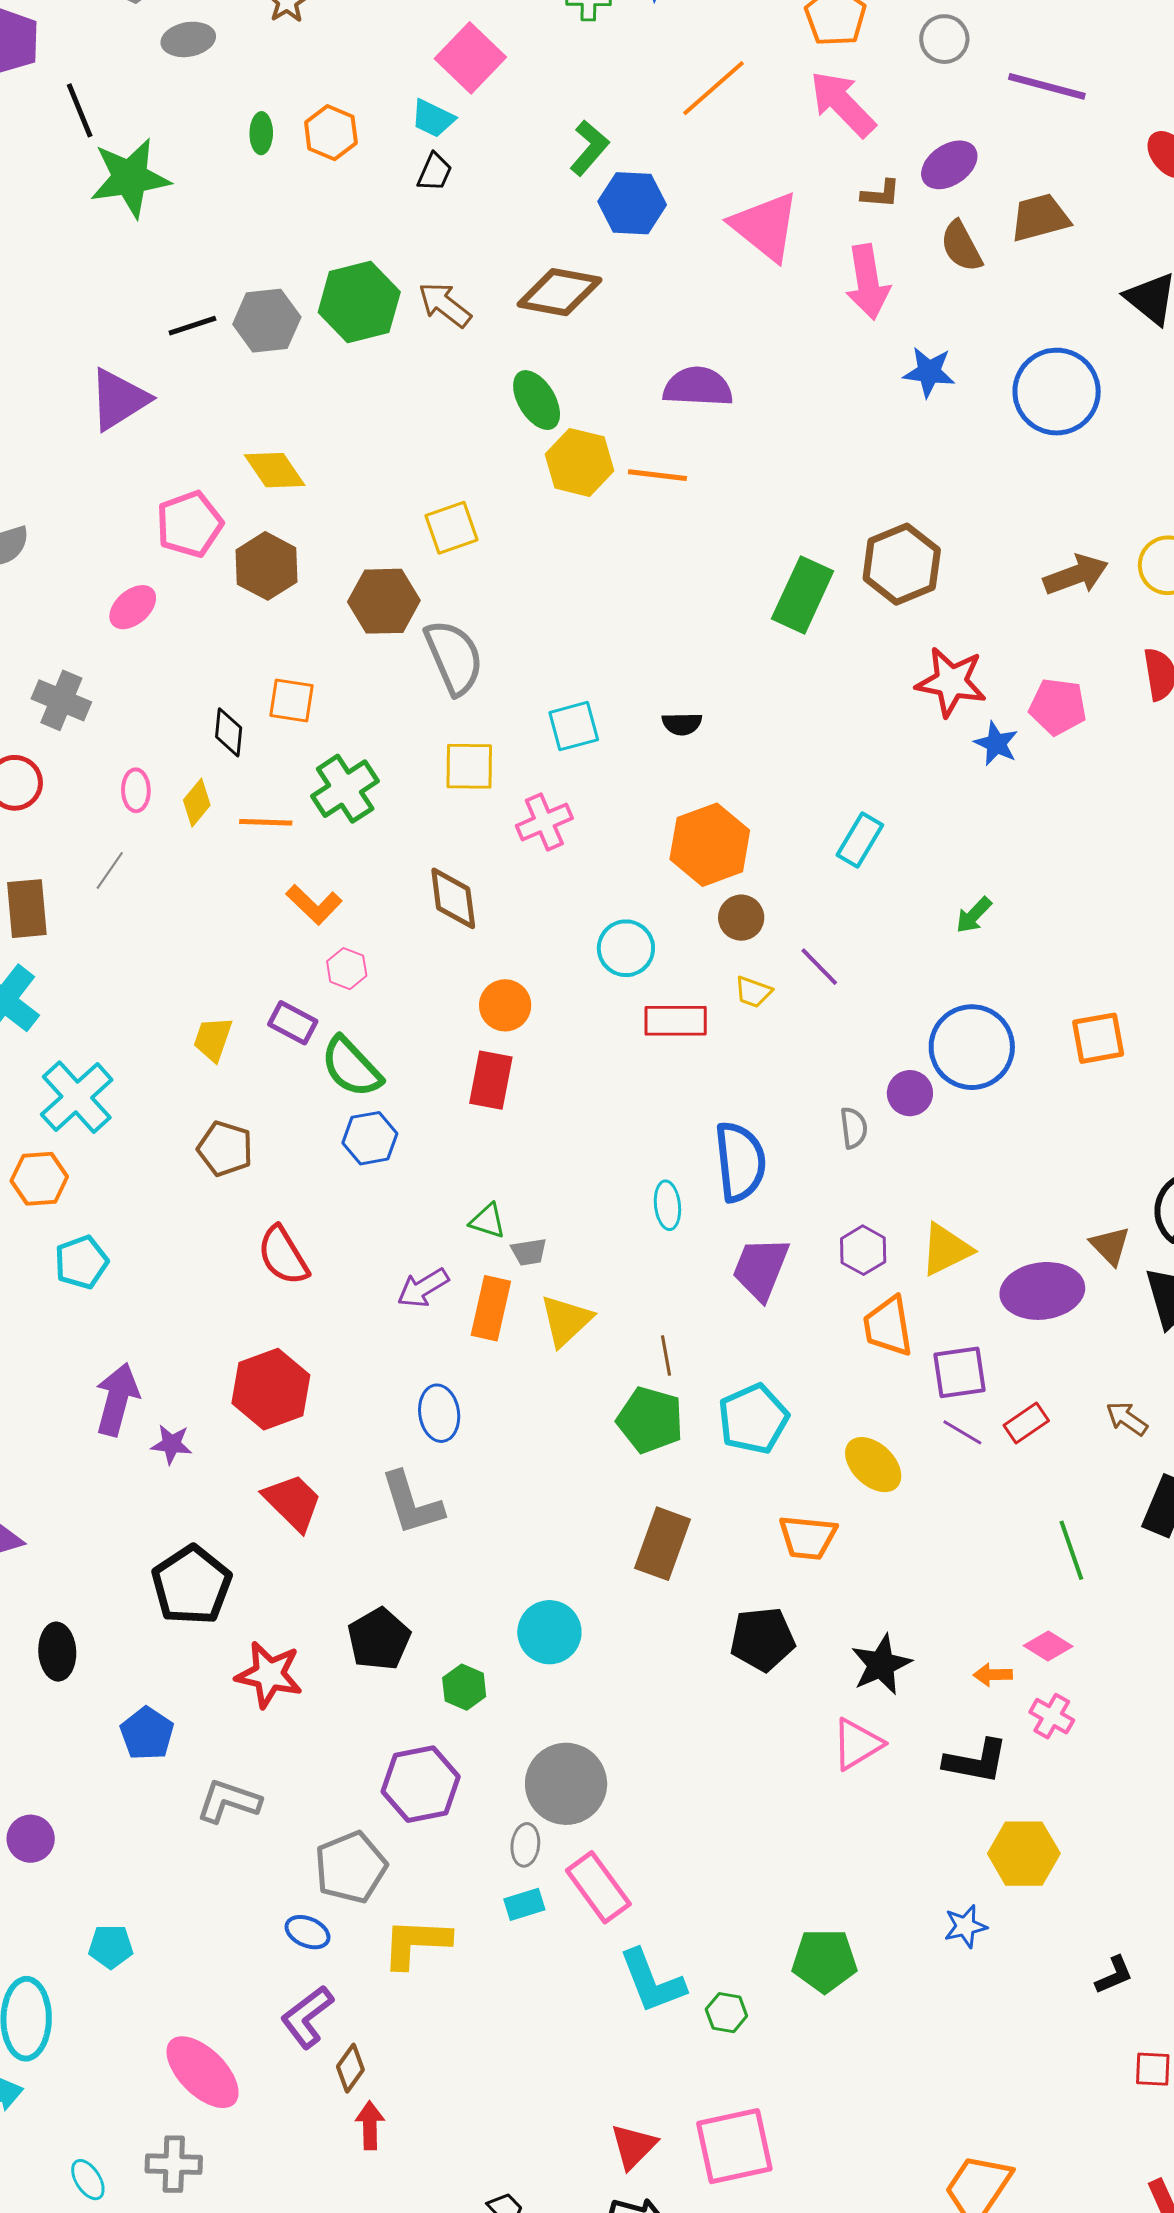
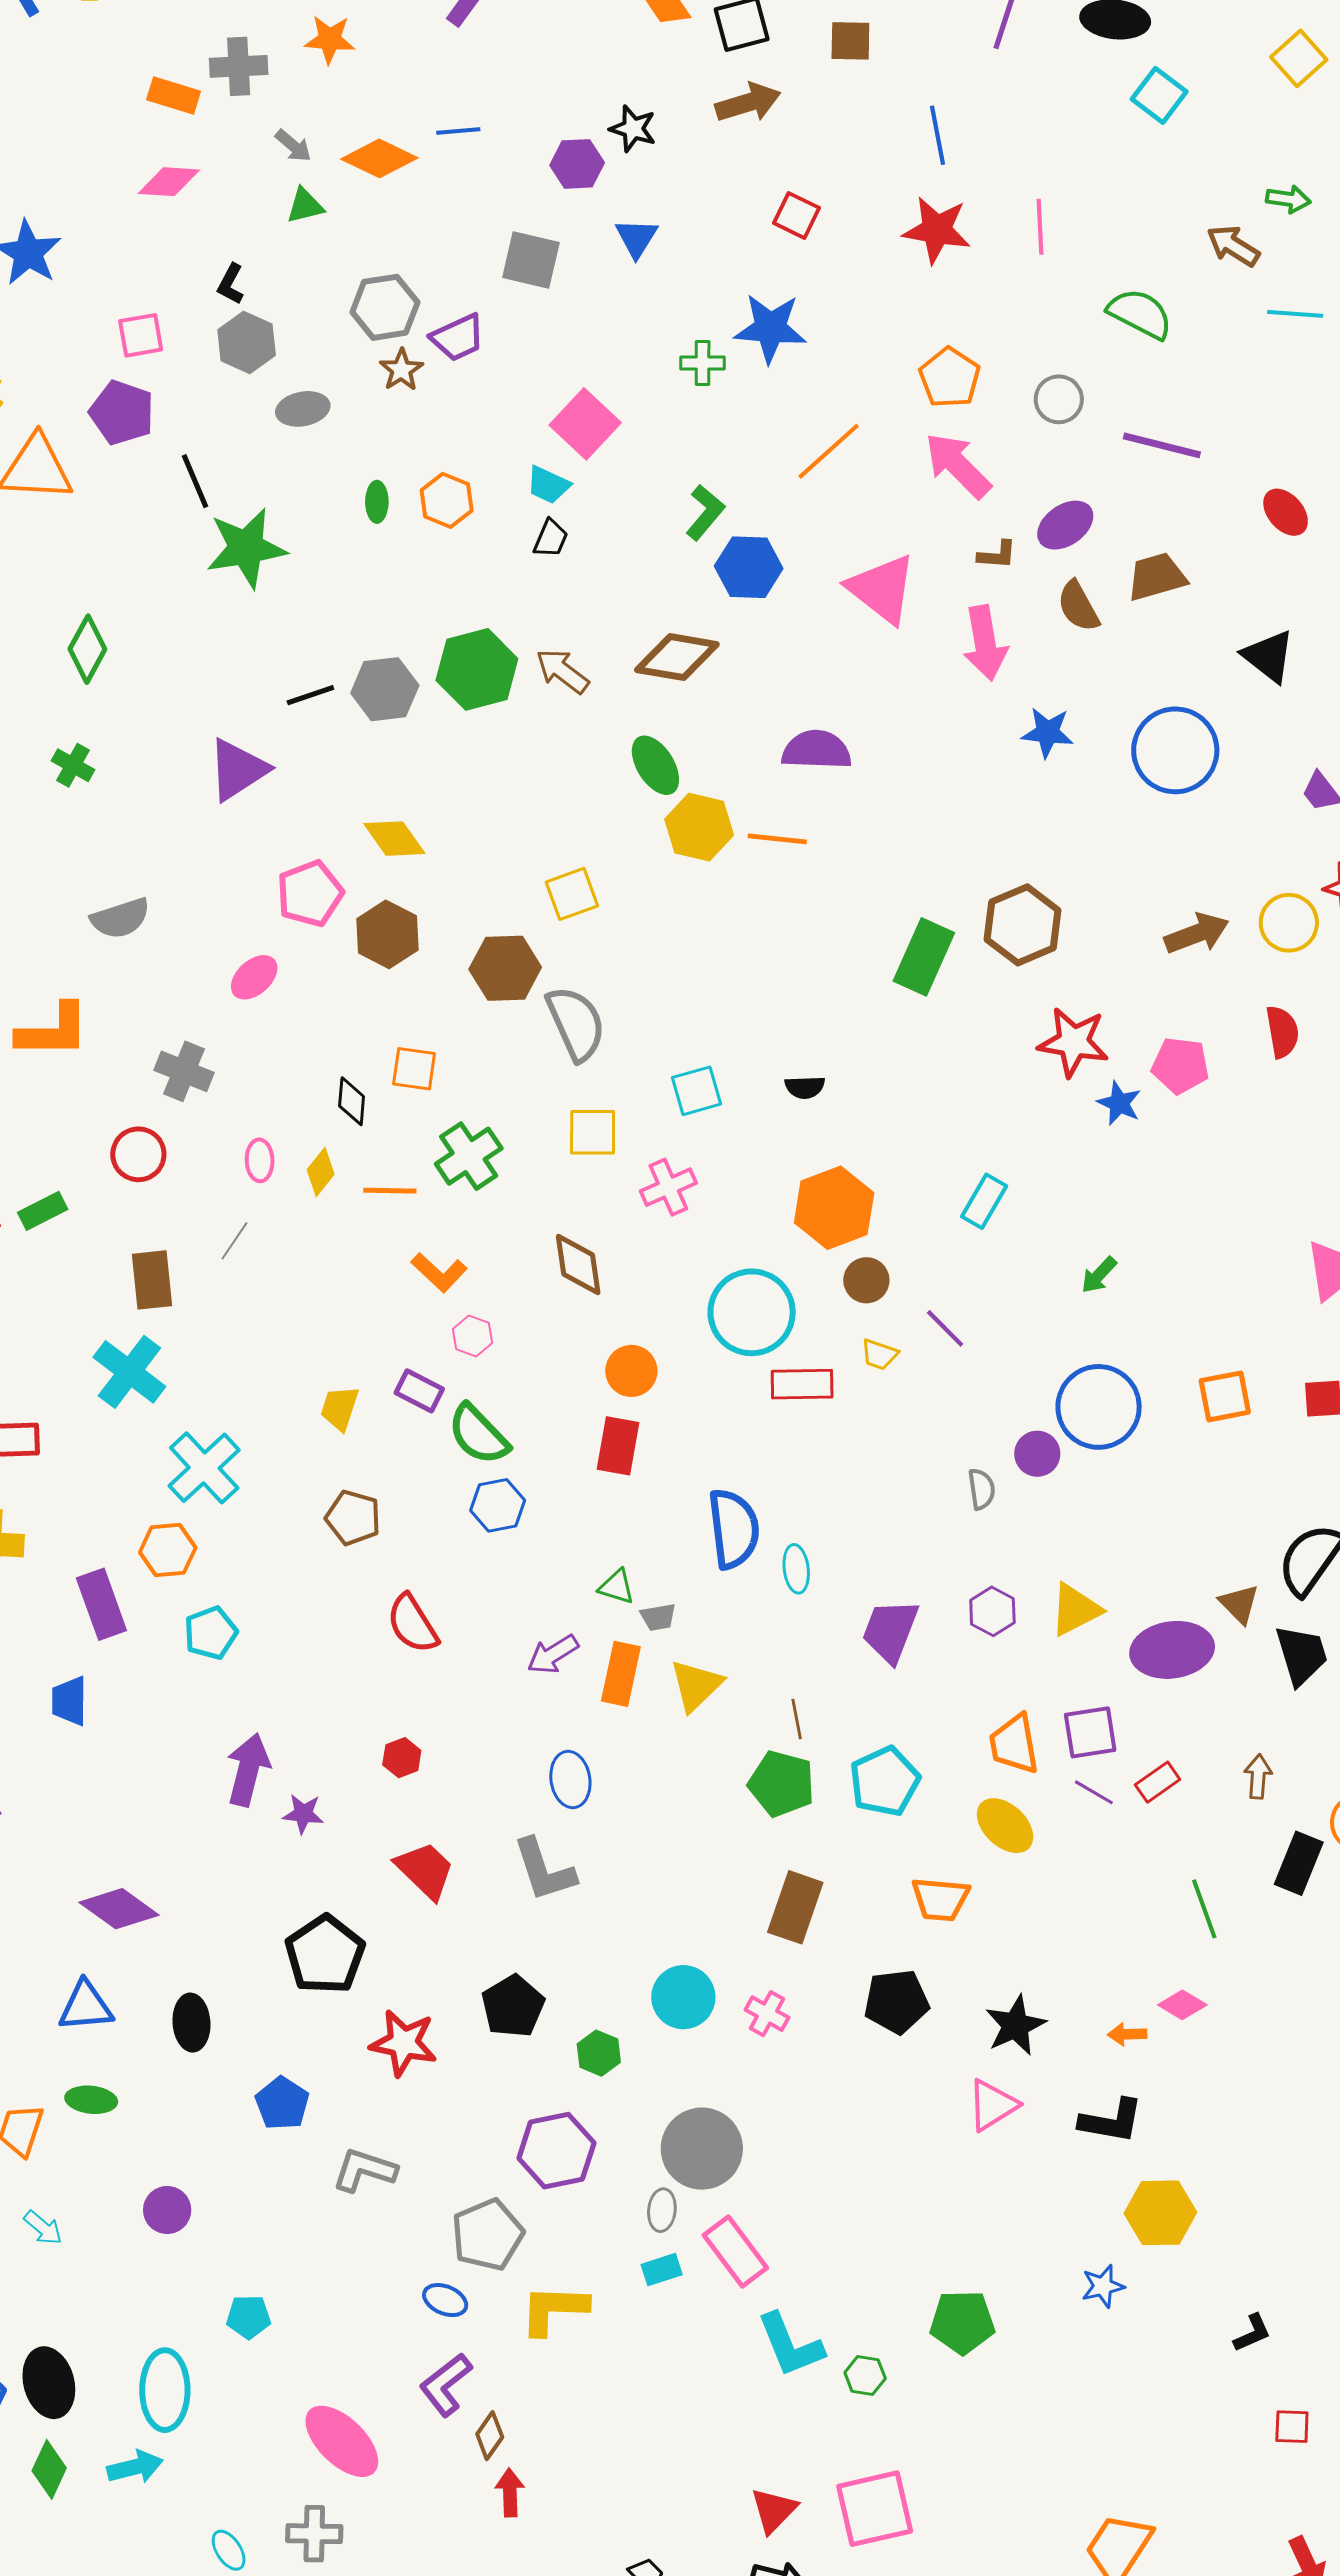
cyan circle: (626, 948) -> (752, 1312), size x1.5
blue semicircle: (740, 1162) -> (734, 1529), moved
orange trapezoid: (888, 1326) -> (1014, 1744), moved
red hexagon: (271, 1389) -> (402, 1758), size x0.5
brown arrow: (1127, 1419) -> (1258, 1776), turned 60
pink cross: (1052, 1716) -> (767, 2014), moved

